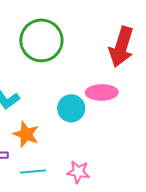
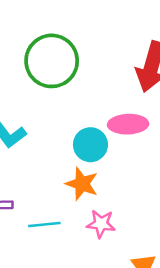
orange star: (26, 134) -> (82, 184), moved

